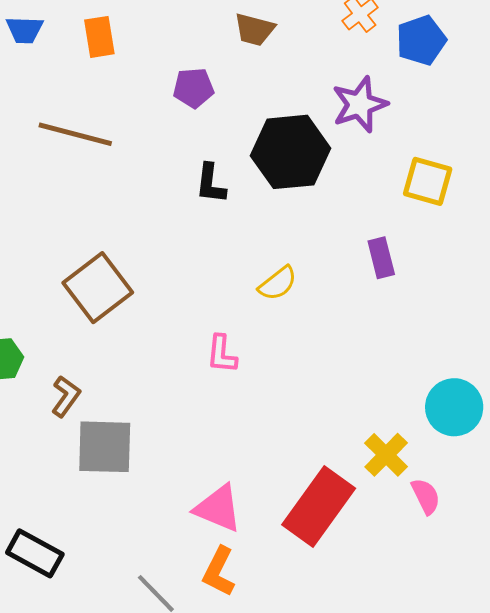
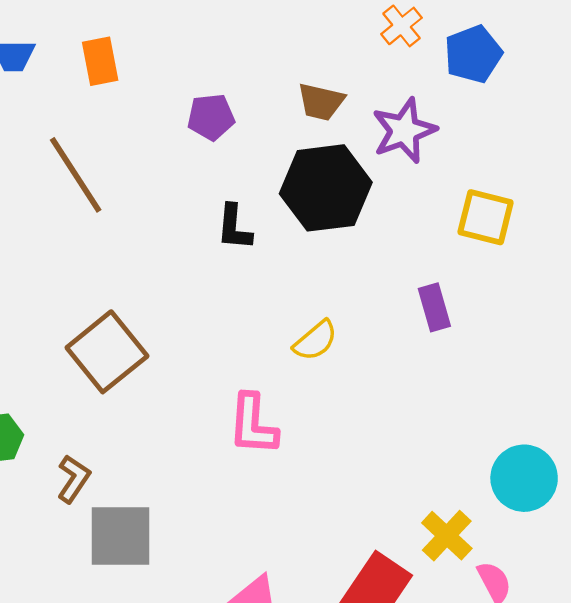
brown trapezoid: (254, 30) -> (321, 102), moved
brown line: (75, 134) -> (76, 175), turned 44
pink L-shape: (222, 354) -> (253, 424), size x1.4

